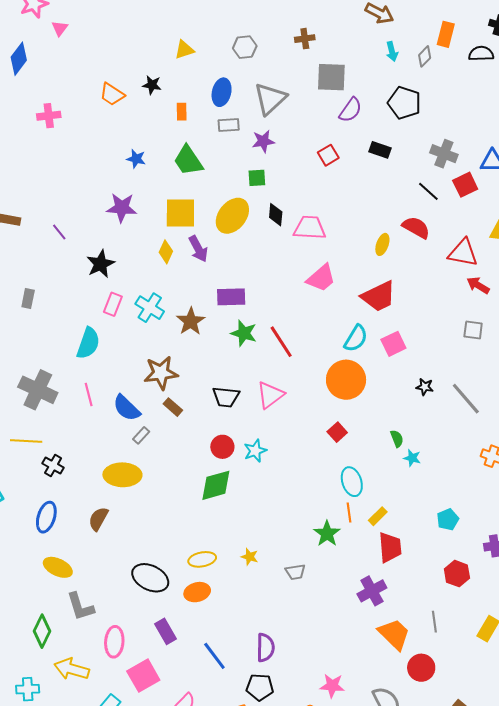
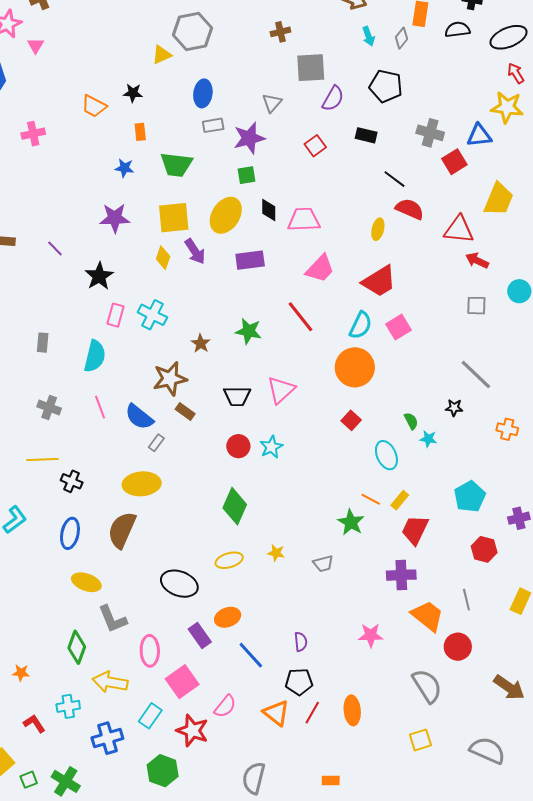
gray hexagon: (245, 47) -> (192, 31), moved, size x1.6
gray triangle: (270, 99) -> (272, 103), moved, size x0.6
orange rectangle: (182, 112) -> (140, 132), moved
purple star: (263, 141) -> (249, 138), size x1.4
green trapezoid: (188, 160) -> (176, 165), turned -44
black line: (428, 191) -> (395, 179), moved
purple rectangle: (231, 297) -> (250, 260), moved
gray rectangle: (28, 299) -> (43, 343), moved
brown star: (191, 321) -> (201, 343), moved, size x0.7
red line: (281, 342) -> (300, 317), moved
black star: (425, 387) -> (454, 408), moved
gray cross: (38, 390) -> (49, 407), size x0.6
cyan ellipse: (352, 482) -> (386, 455), moved
green diamond: (216, 485) -> (235, 506), moved, turned -45
orange line: (349, 513) -> (371, 499), turned -48
brown semicircle: (98, 519) -> (122, 530), size x1.5
cyan pentagon: (448, 519) -> (470, 497), size x1.4
red trapezoid: (390, 547) -> (415, 530), turned -144
purple cross: (372, 591) -> (401, 575), turned 32
orange ellipse: (197, 592) -> (228, 617), moved
purple semicircle: (265, 647) -> (301, 642), size x0.7
pink star: (332, 686) -> (371, 635), moved

